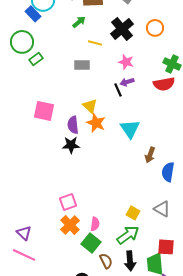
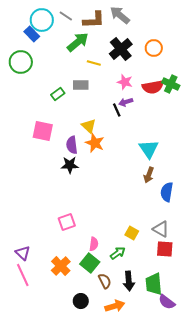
green arrow: (79, 22) -> (78, 42), size x1.6
green rectangle: (36, 59) -> (58, 94), moved
red semicircle: (164, 84) -> (153, 87), moved
cyan triangle: (130, 129) -> (149, 149), moved
orange cross: (70, 225) -> (61, 266), moved
green arrow: (128, 235) -> (118, 253), moved, size x0.7
red square: (166, 247) -> (165, 249), moved
pink line: (24, 255) -> (23, 275), turned 40

